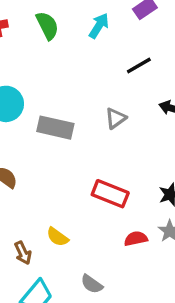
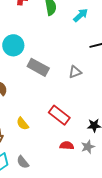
yellow semicircle: (57, 237) -> (23, 124), moved
gray semicircle: (92, 284) -> (23, 162), moved

